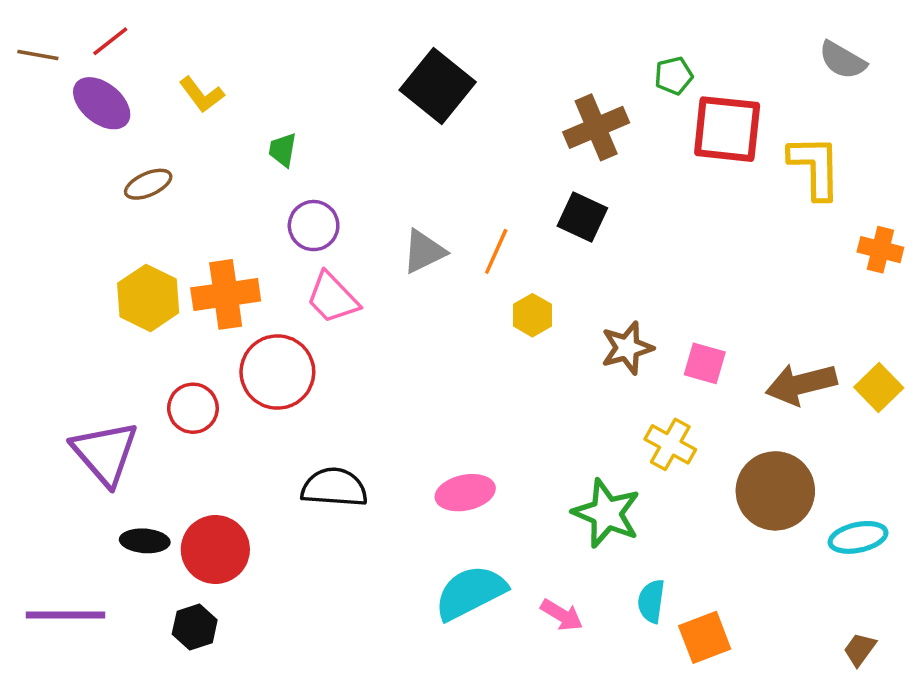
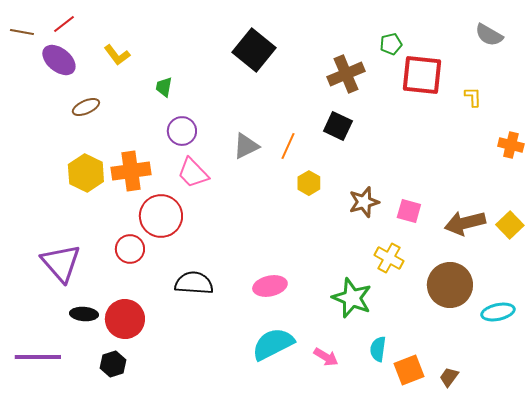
yellow L-shape: (815, 167) -> (473, 97), size x0.5
red circle: (193, 408) -> (130, 249), moved
brown trapezoid: (860, 649) -> (449, 377), moved

